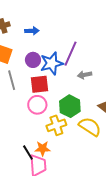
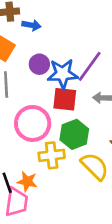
blue arrow: (32, 31) -> (31, 25), moved
red square: (39, 84) -> (65, 99), moved
pink circle: (37, 105) -> (33, 123), size x1.4

